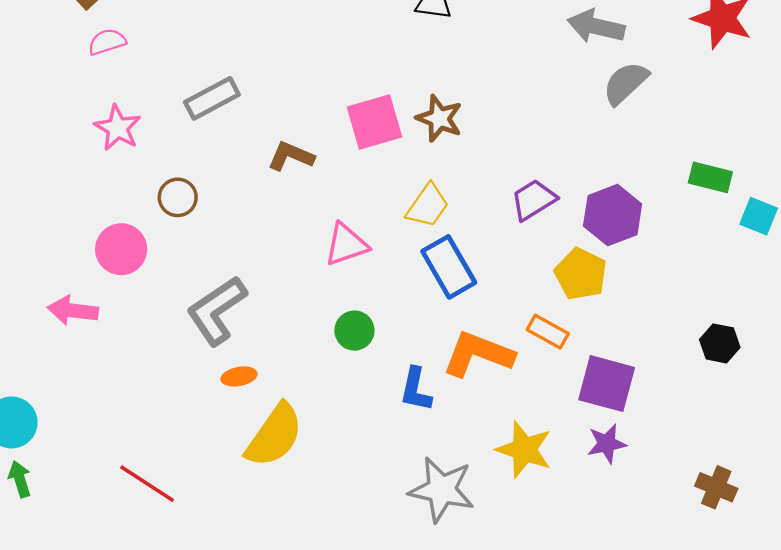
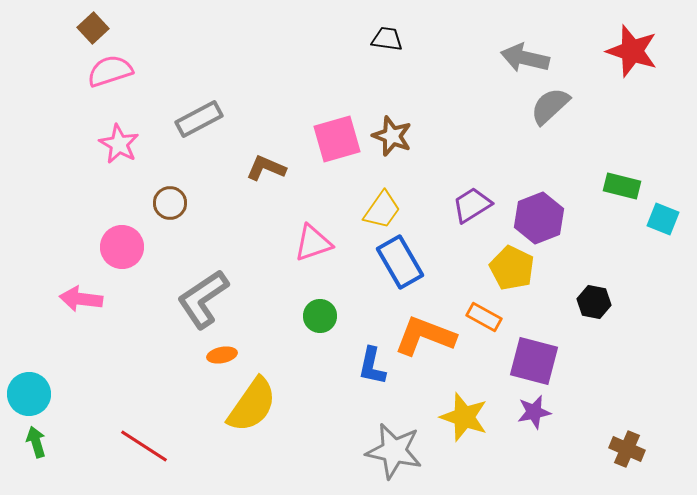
pink semicircle: (107, 42) -> (110, 71), size x1.4
black hexagon: (720, 343) -> (594, 302), moved

